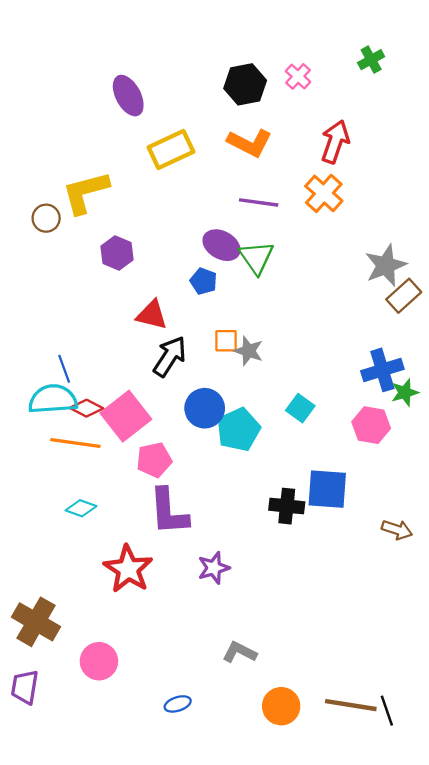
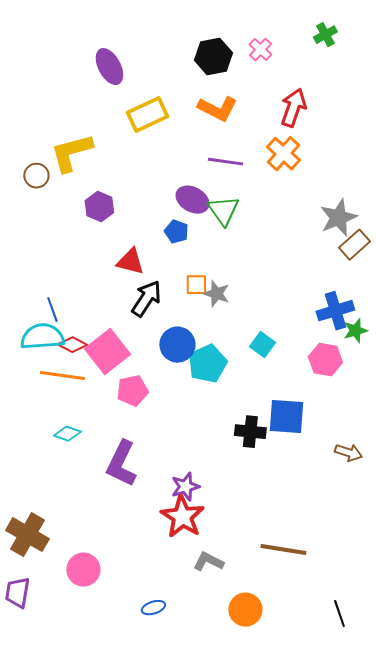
purple L-shape: (169, 512) -> (121, 464), moved, turned 30
red star: (128, 569) -> (182, 517), moved
brown line: (351, 705) -> (283, 550), moved

